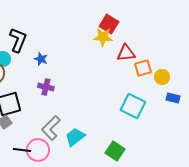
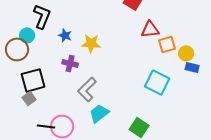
yellow star: (103, 37) -> (91, 43), moved
blue rectangle: (173, 98) -> (192, 67), moved
gray L-shape: (51, 128) -> (87, 89), moved

